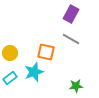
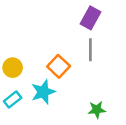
gray line: (71, 39) -> (90, 50), turned 60
orange square: (46, 52) -> (59, 66), turned 30

